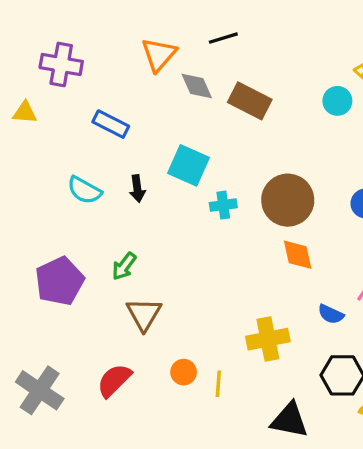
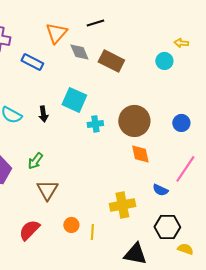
blue rectangle: (111, 124) -> (32, 62), moved

